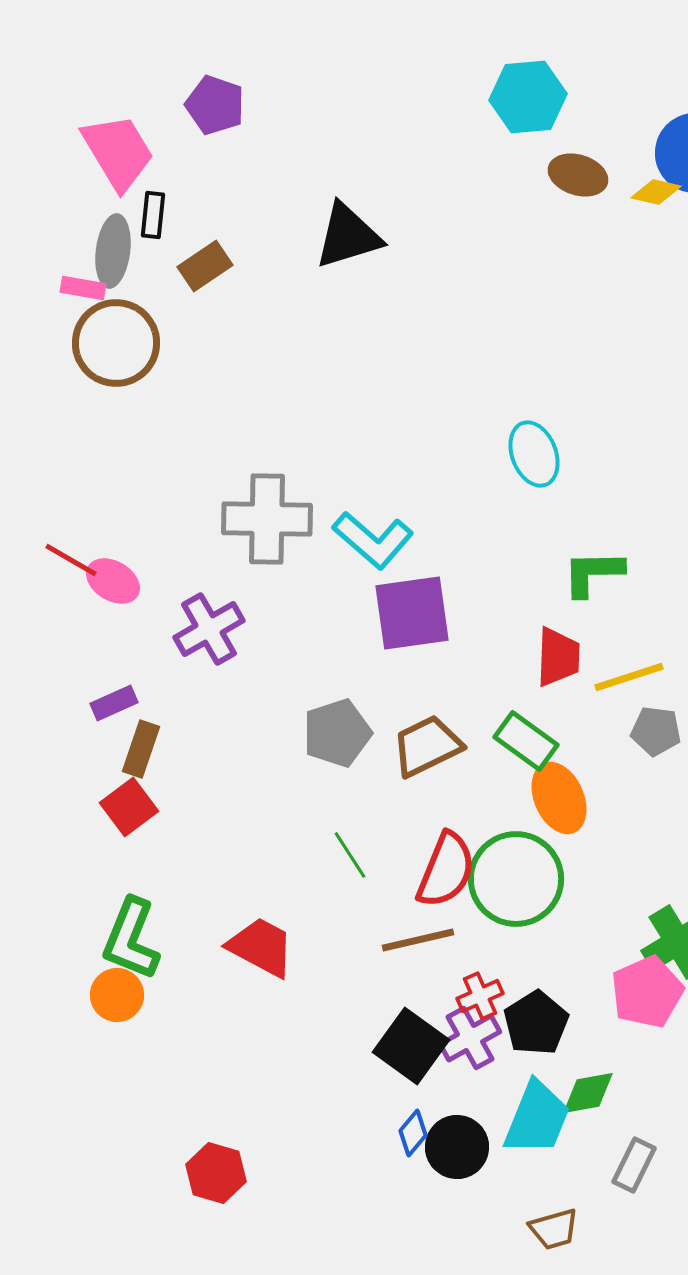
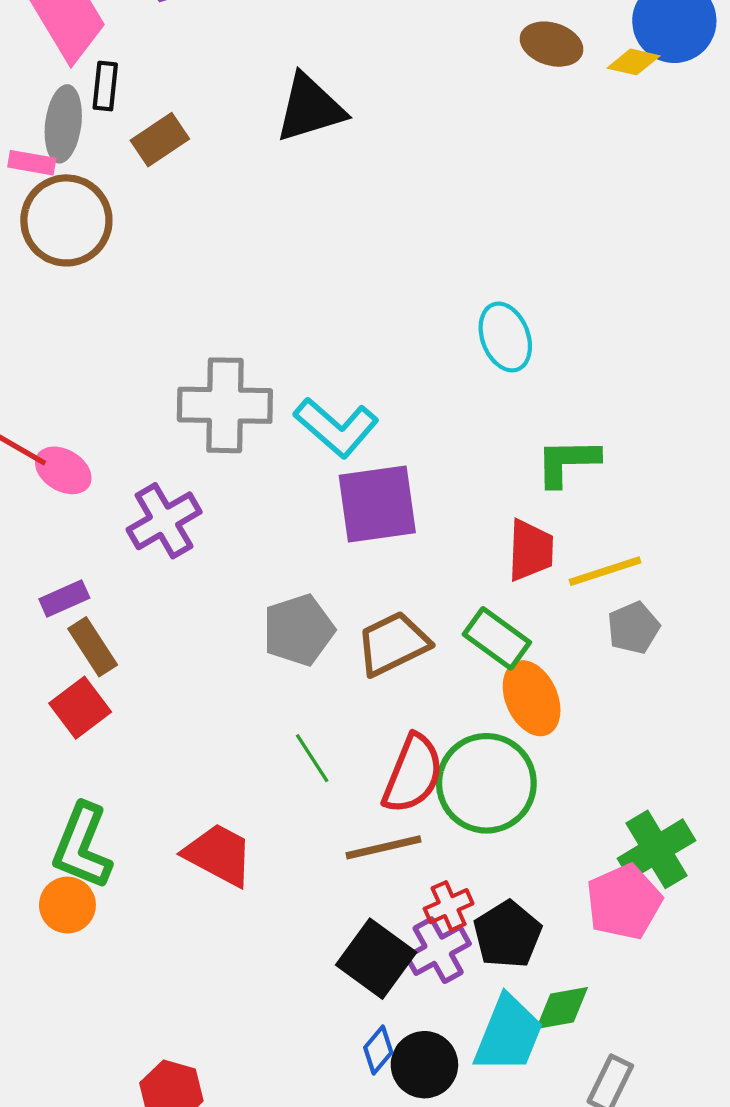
gray pentagon: (656, 731) -> (633, 628), turned -30
brown rectangle: (141, 749) -> (93, 647), turned -52

